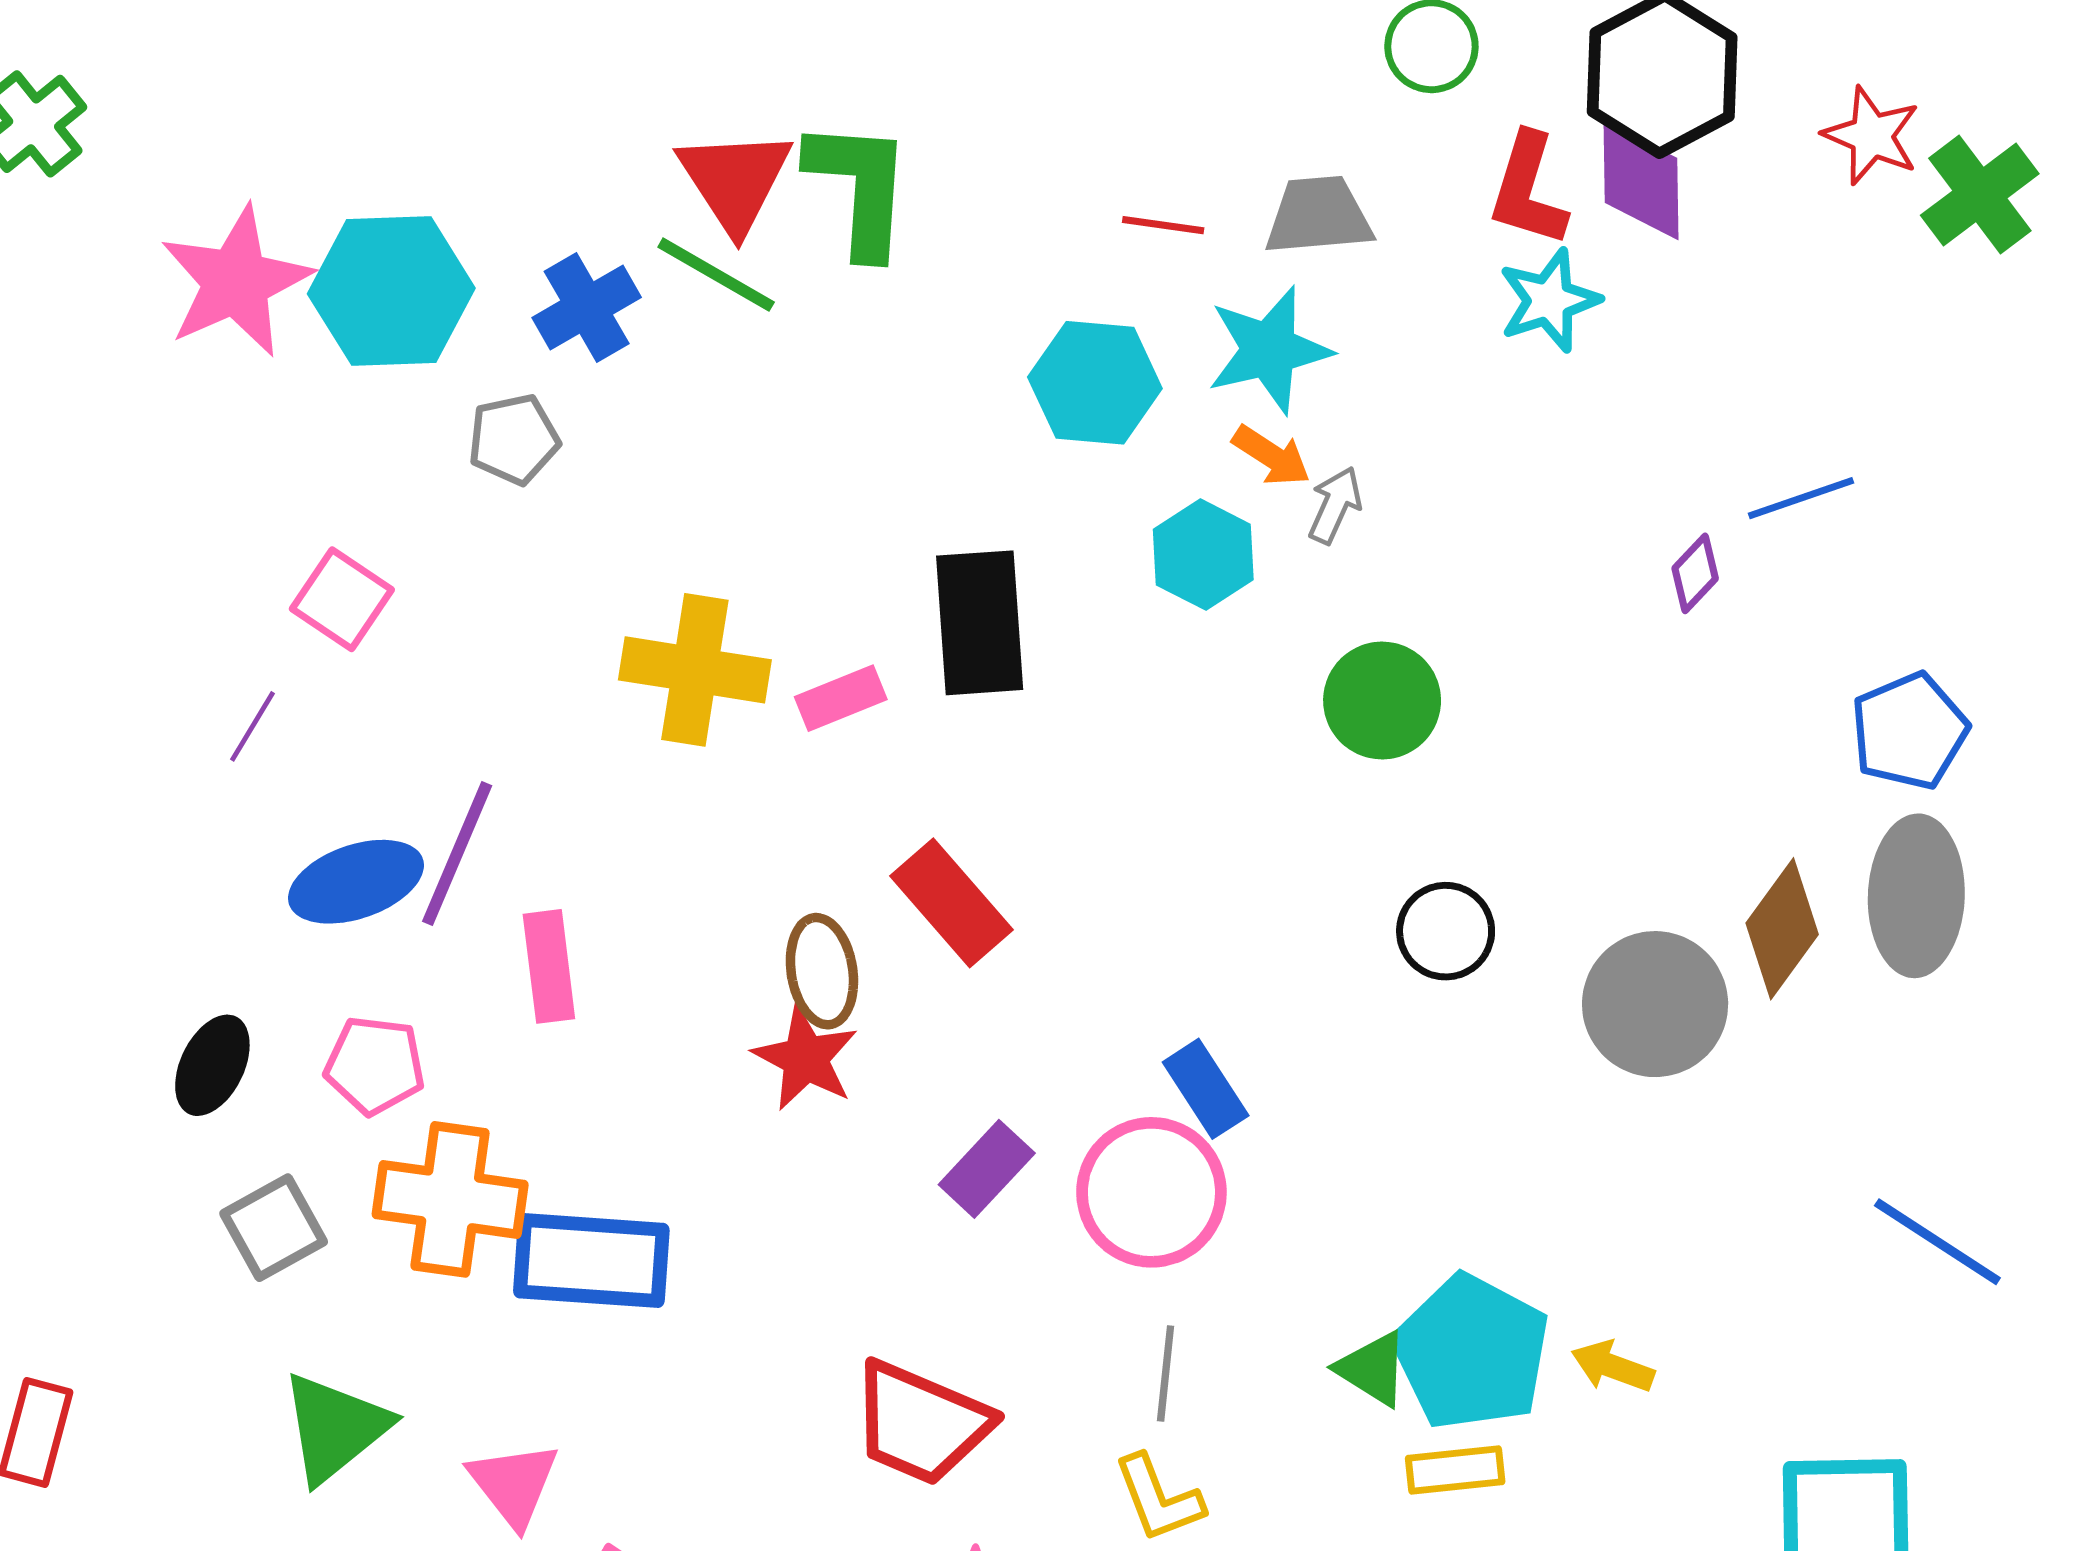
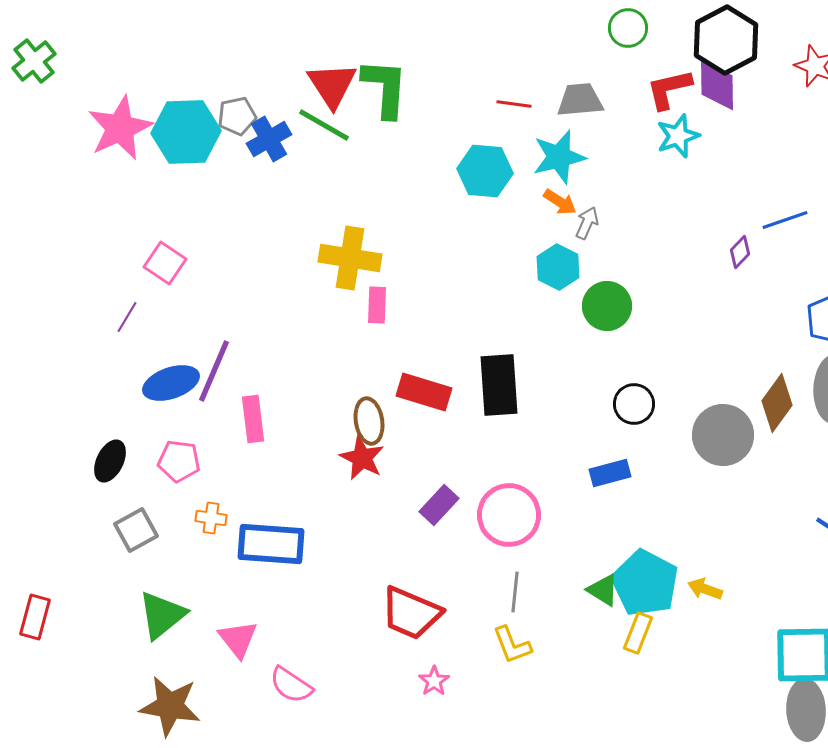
red L-shape: (1528, 190) -> (669, 89), turned 60
gray pentagon: (514, 439) -> (237, 116), moved
cyan hexagon: (1203, 555) -> (558, 267), moved
black rectangle: (980, 623) -> (499, 385), moved
yellow cross: (695, 670) -> (350, 258), moved
pink rectangle: (841, 698) -> (377, 305), turned -66
red rectangle: (951, 903) -> (424, 392), turned -32
blue rectangle: (1206, 1089) -> (610, 473), moved, turned -72
orange cross: (450, 1199) -> (211, 518), size x0.5
yellow rectangle: (1455, 1470) -> (638, 633), turned -63

